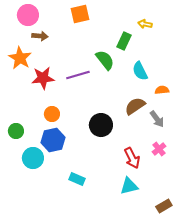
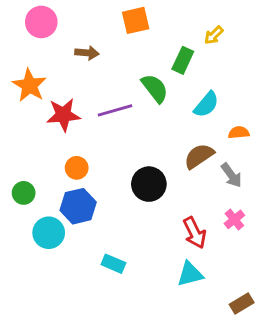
orange square: (80, 14) -> (136, 20), moved
yellow arrow: (145, 24) -> (214, 35), turned -56
brown arrow: (40, 36) -> (87, 53), moved
cyan semicircle: (140, 71) -> (206, 104), turned -114

